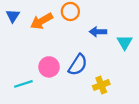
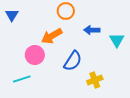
orange arrow: (42, 21) -> (52, 36), moved
pink circle: (49, 67) -> (35, 55), moved

